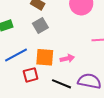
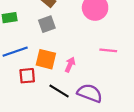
pink arrow: (67, 58) -> (70, 65), turned -64

